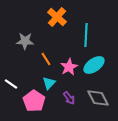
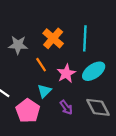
orange cross: (57, 17) -> (53, 38), moved

